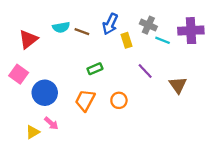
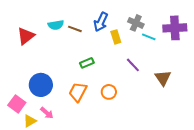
pink square: (19, 74) -> (17, 104), moved

